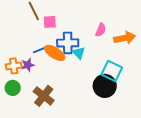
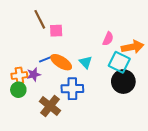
blue cross: (68, 43) -> (72, 89), moved
cyan square: (112, 71) -> (119, 62), moved
black circle: (105, 86) -> (123, 82), moved
green circle: (13, 88) -> (18, 90), moved

